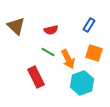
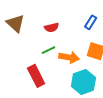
green line: (48, 52) -> (48, 50), turned -56
orange arrow: (68, 59) -> (69, 57), turned -54

